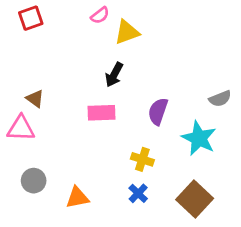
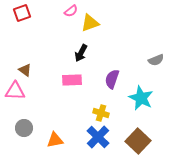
gray semicircle: (220, 99) -> (156, 60), moved
blue cross: (138, 193) -> (98, 137), size x1.6

